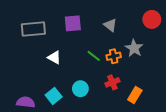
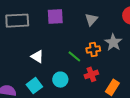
gray triangle: (110, 25) -> (91, 19), turned 32
green line: (94, 56) -> (74, 56), moved
white triangle: (54, 57) -> (37, 57), moved

